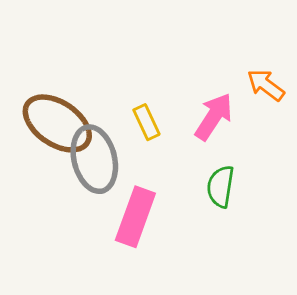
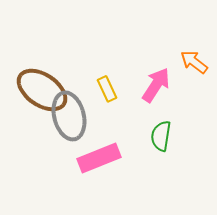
pink rectangle: (135, 217) -> (99, 158), turned 48

